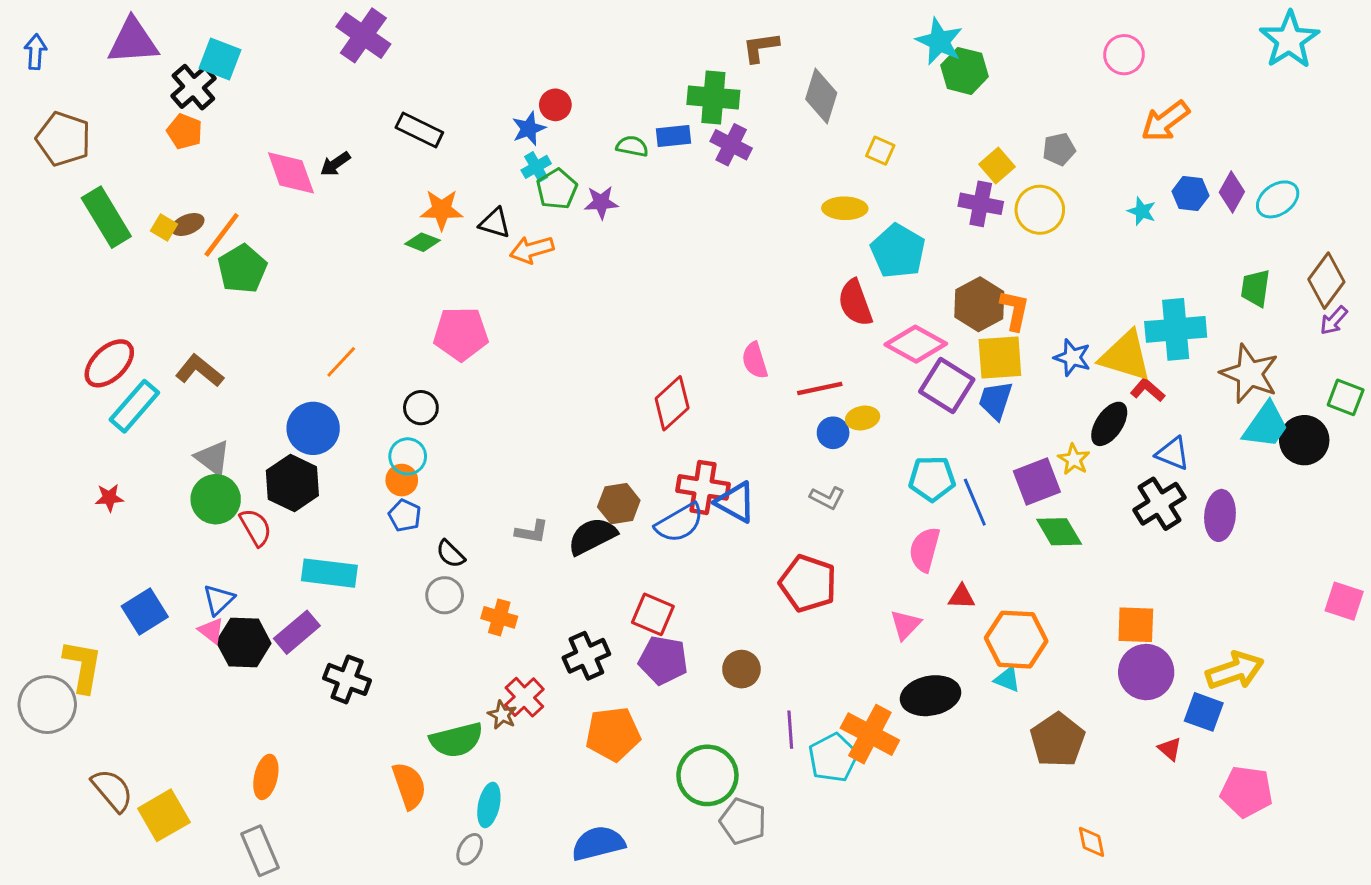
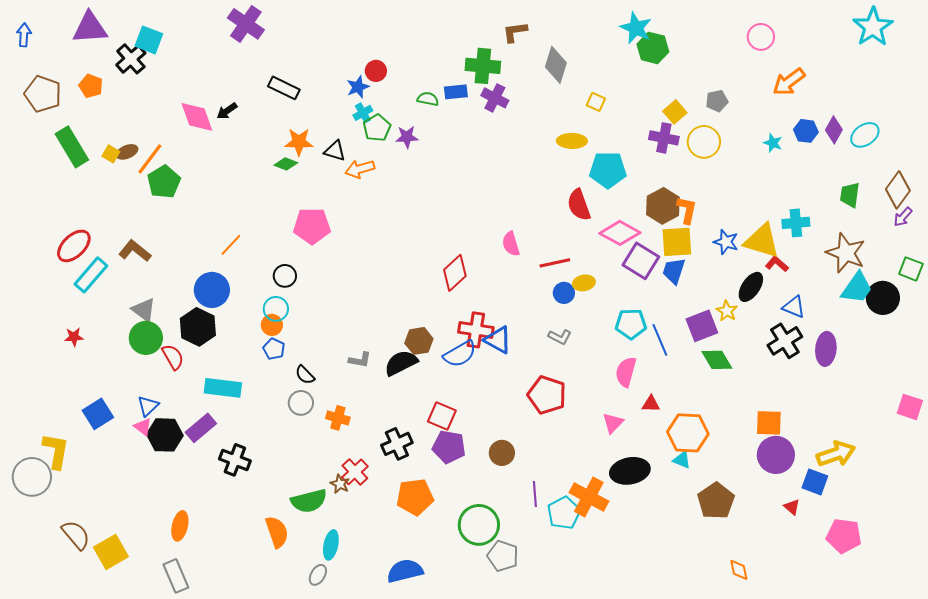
orange pentagon: (185, 131) -> (91, 86), moved
cyan pentagon: (898, 251) -> (608, 170), turned -30
cyan cross: (1176, 329) -> (796, 223), size x0.7

